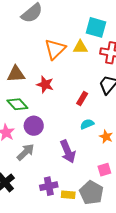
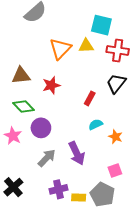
red star: (45, 84) -> (51, 85), turned -30
gray arrow: (26, 152) -> (47, 158), moved

